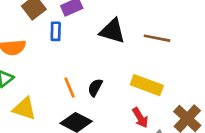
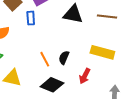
red arrow: (140, 118) -> (85, 76), moved, turned 63

